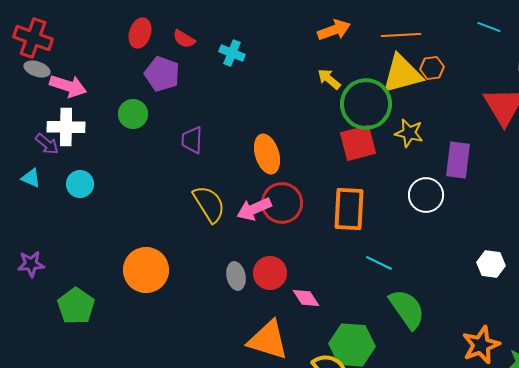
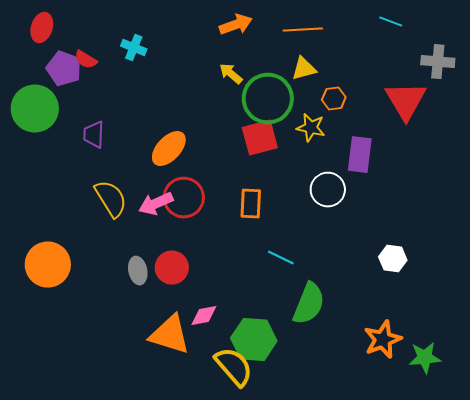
red semicircle: (184, 39) -> (86, 60), moved
orange hexagon: (432, 68) -> (334, 99), moved
yellow triangle: (402, 74) -> (304, 69), size x0.6
green circle: (133, 114) -> (35, 109), size x1.6
orange ellipse: (267, 154) -> (169, 149), turned 60
orange rectangle: (349, 209) -> (251, 204), size x0.7
pink diamond: (306, 298) -> (204, 316), moved, turned -68
green semicircle: (407, 309) -> (309, 304), turned 57

